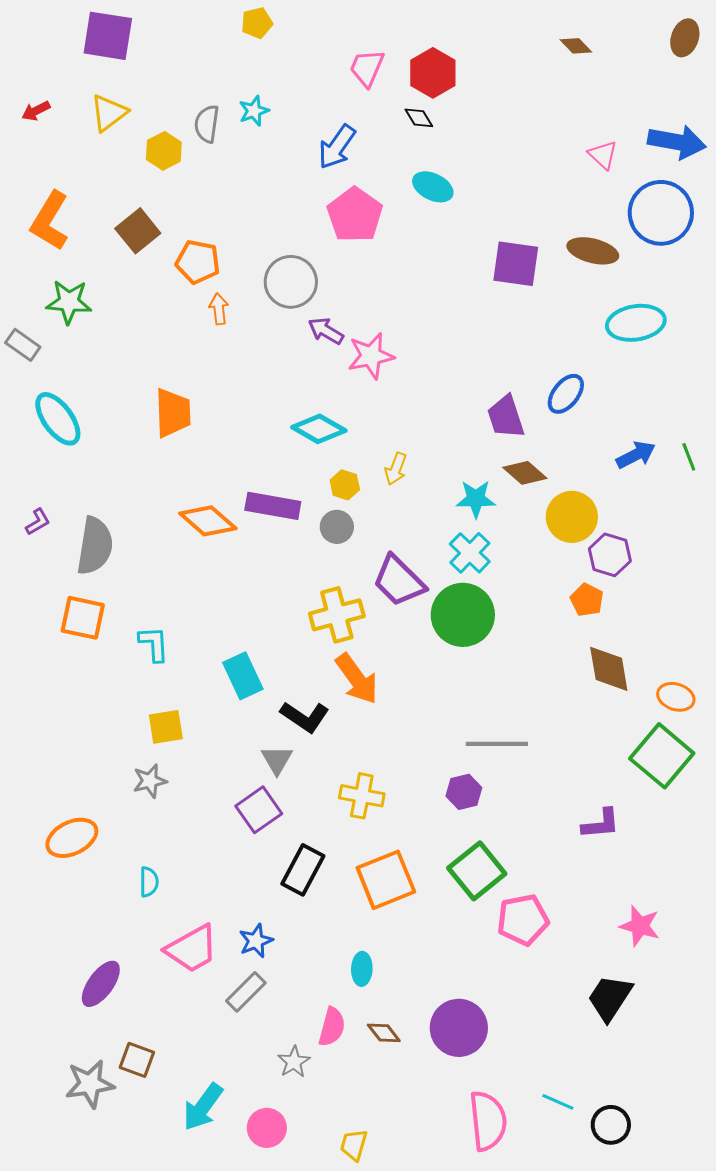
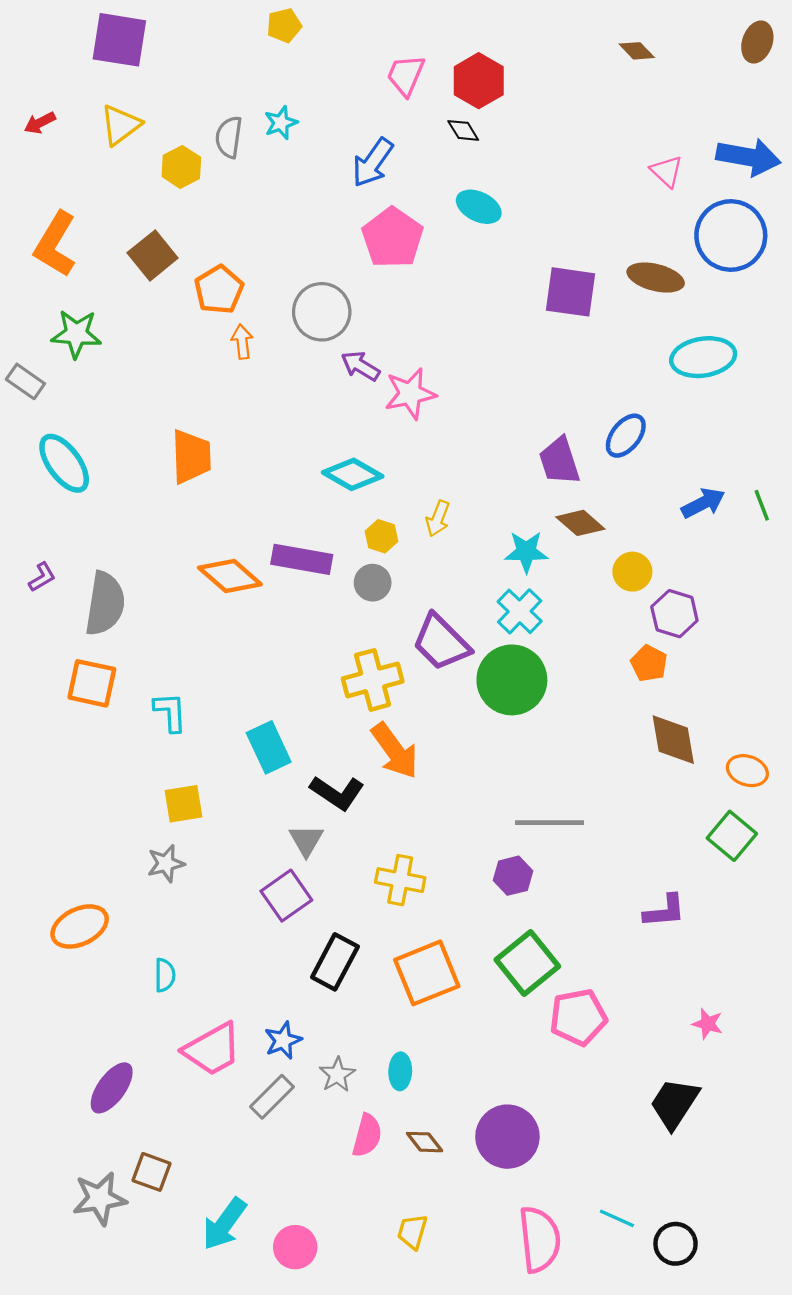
orange pentagon: (198, 262) -> (219, 290), turned 30
yellow circle: (572, 517) -> (632, 572), size x0.7
green square: (662, 756) -> (732, 836), size x0.7
pink star: (640, 926) -> (708, 1024), size x0.7
gray star: (294, 1062) -> (337, 1075), moved
yellow trapezoid: (354, 1145) -> (412, 1232), moved

